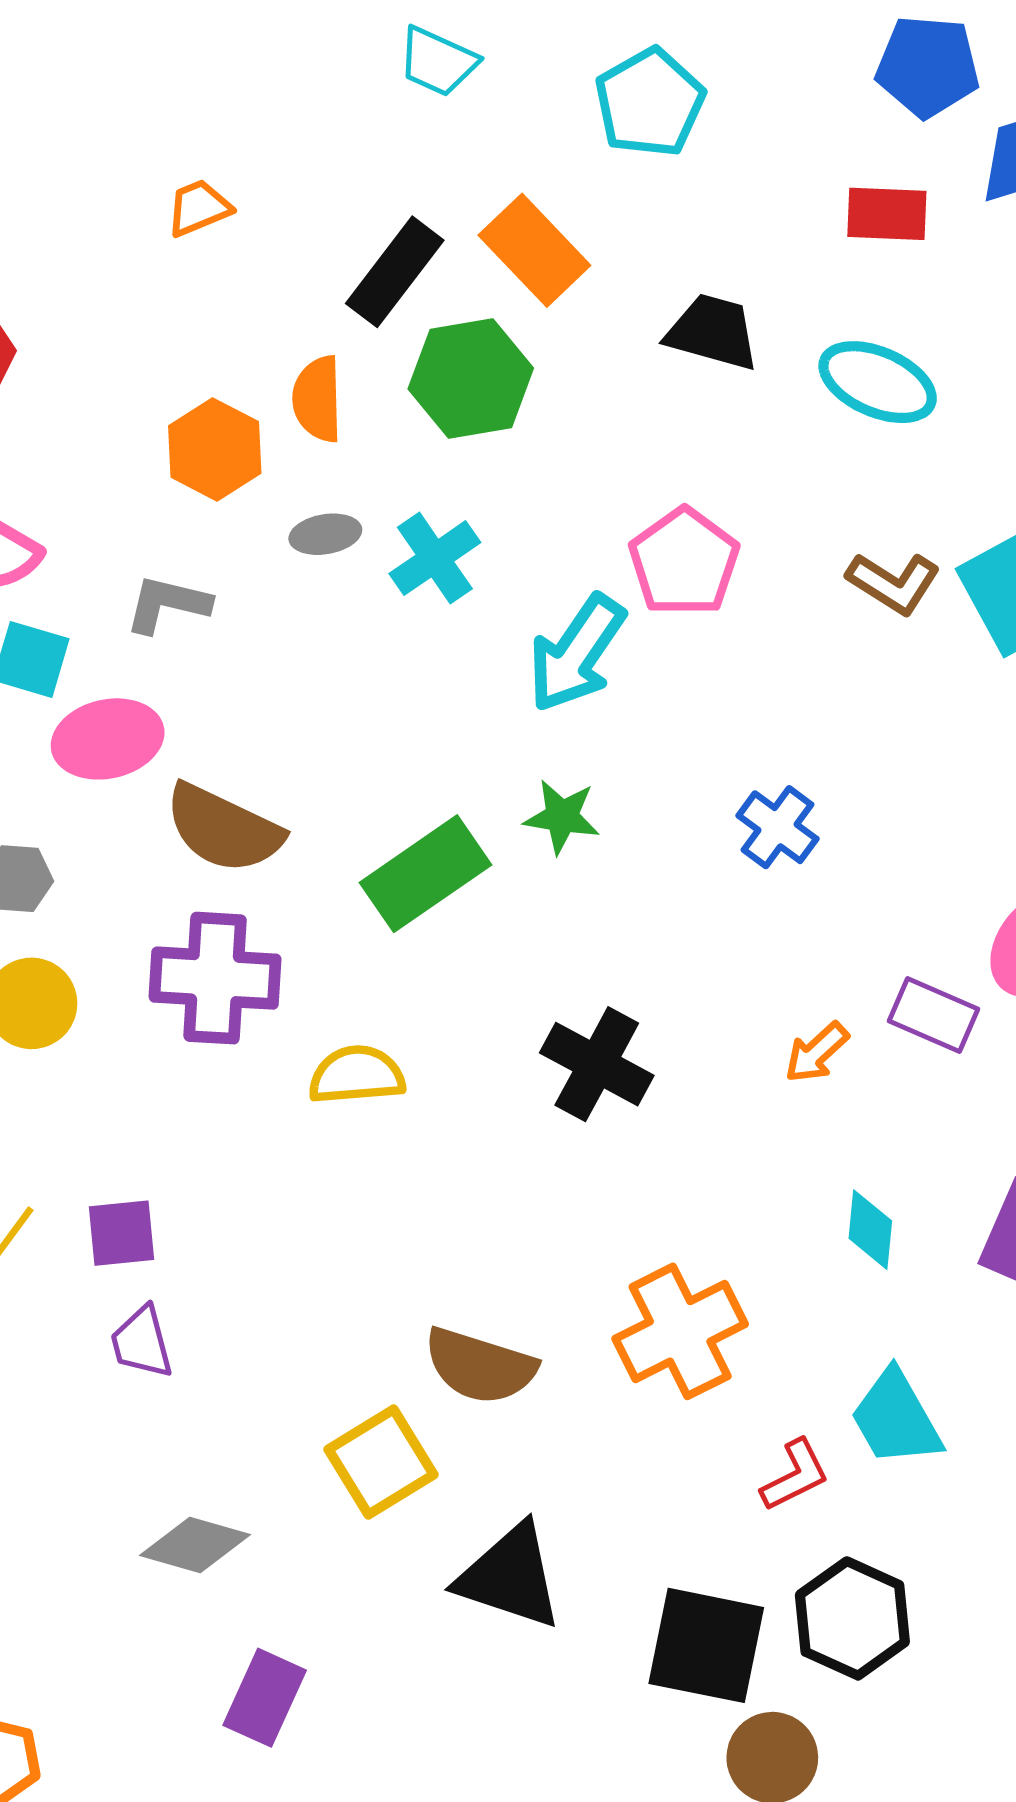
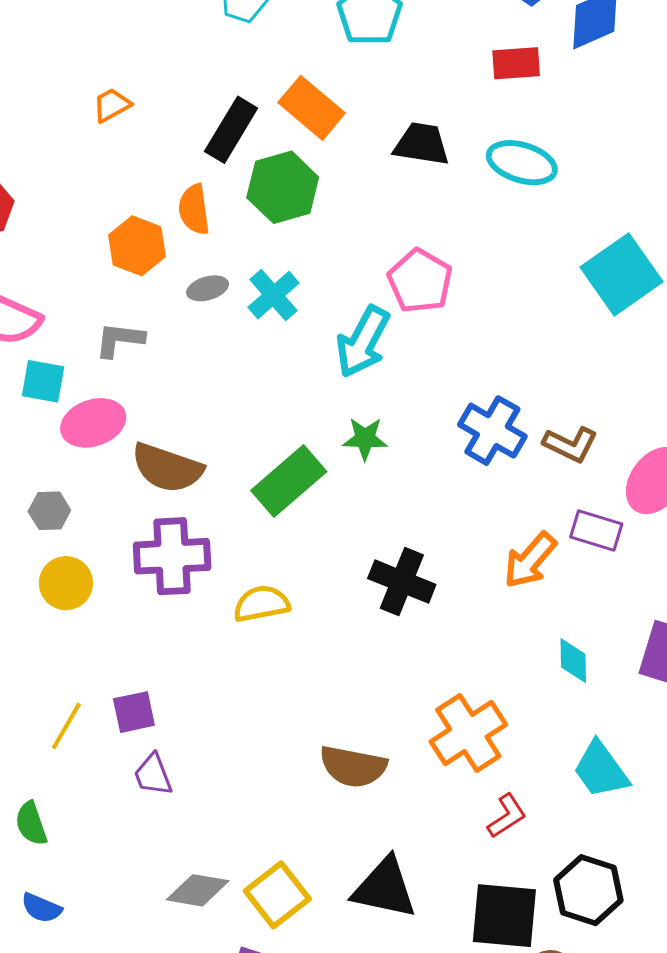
brown L-shape: (893, 583) -> (570, 444), moved
blue cross: (778, 827) -> (492, 431), size x1.4
orange arrow: (817, 1052) -> (530, 560), size x1.5
yellow square: (381, 1462) -> (277, 895), moved
red L-shape: (795, 1475) -> (507, 816), moved

